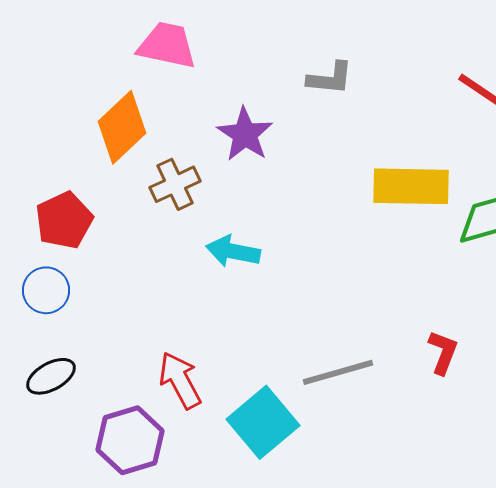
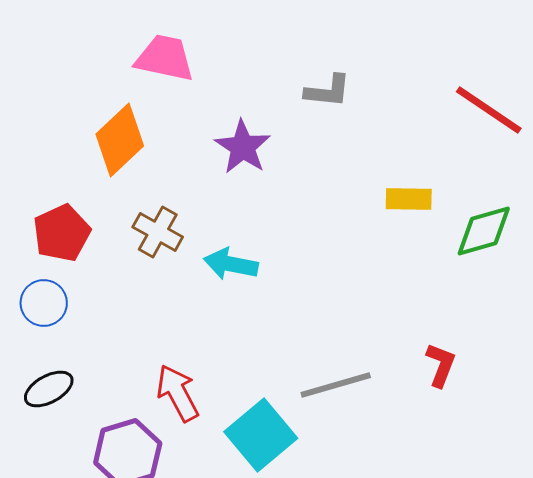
brown cross: (175, 184) -> (158, 232), moved, turned -36
yellow rectangle: (411, 186) -> (409, 199), size x0.6

